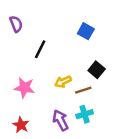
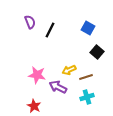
black line: (40, 49) -> (50, 30), moved
black square: (97, 70) -> (97, 52), moved
purple arrow: (61, 120) -> (58, 87), moved, turned -36

